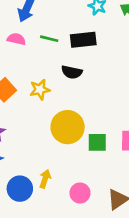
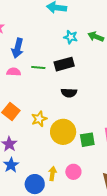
black semicircle: (72, 72) -> (69, 93), moved
yellow star: (40, 90) -> (39, 119), moved
pink circle: (80, 193) -> (73, 172), moved

